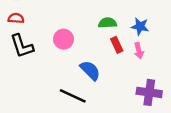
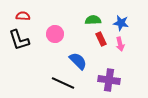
red semicircle: (16, 18) -> (23, 16), moved
purple cross: (149, 92) -> (109, 80), moved

